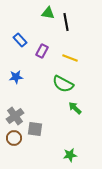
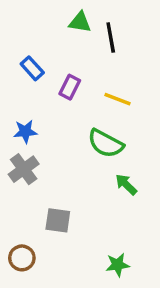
gray cross: (15, 116) -> (24, 169), moved
brown circle: (14, 138) -> (22, 258), moved

